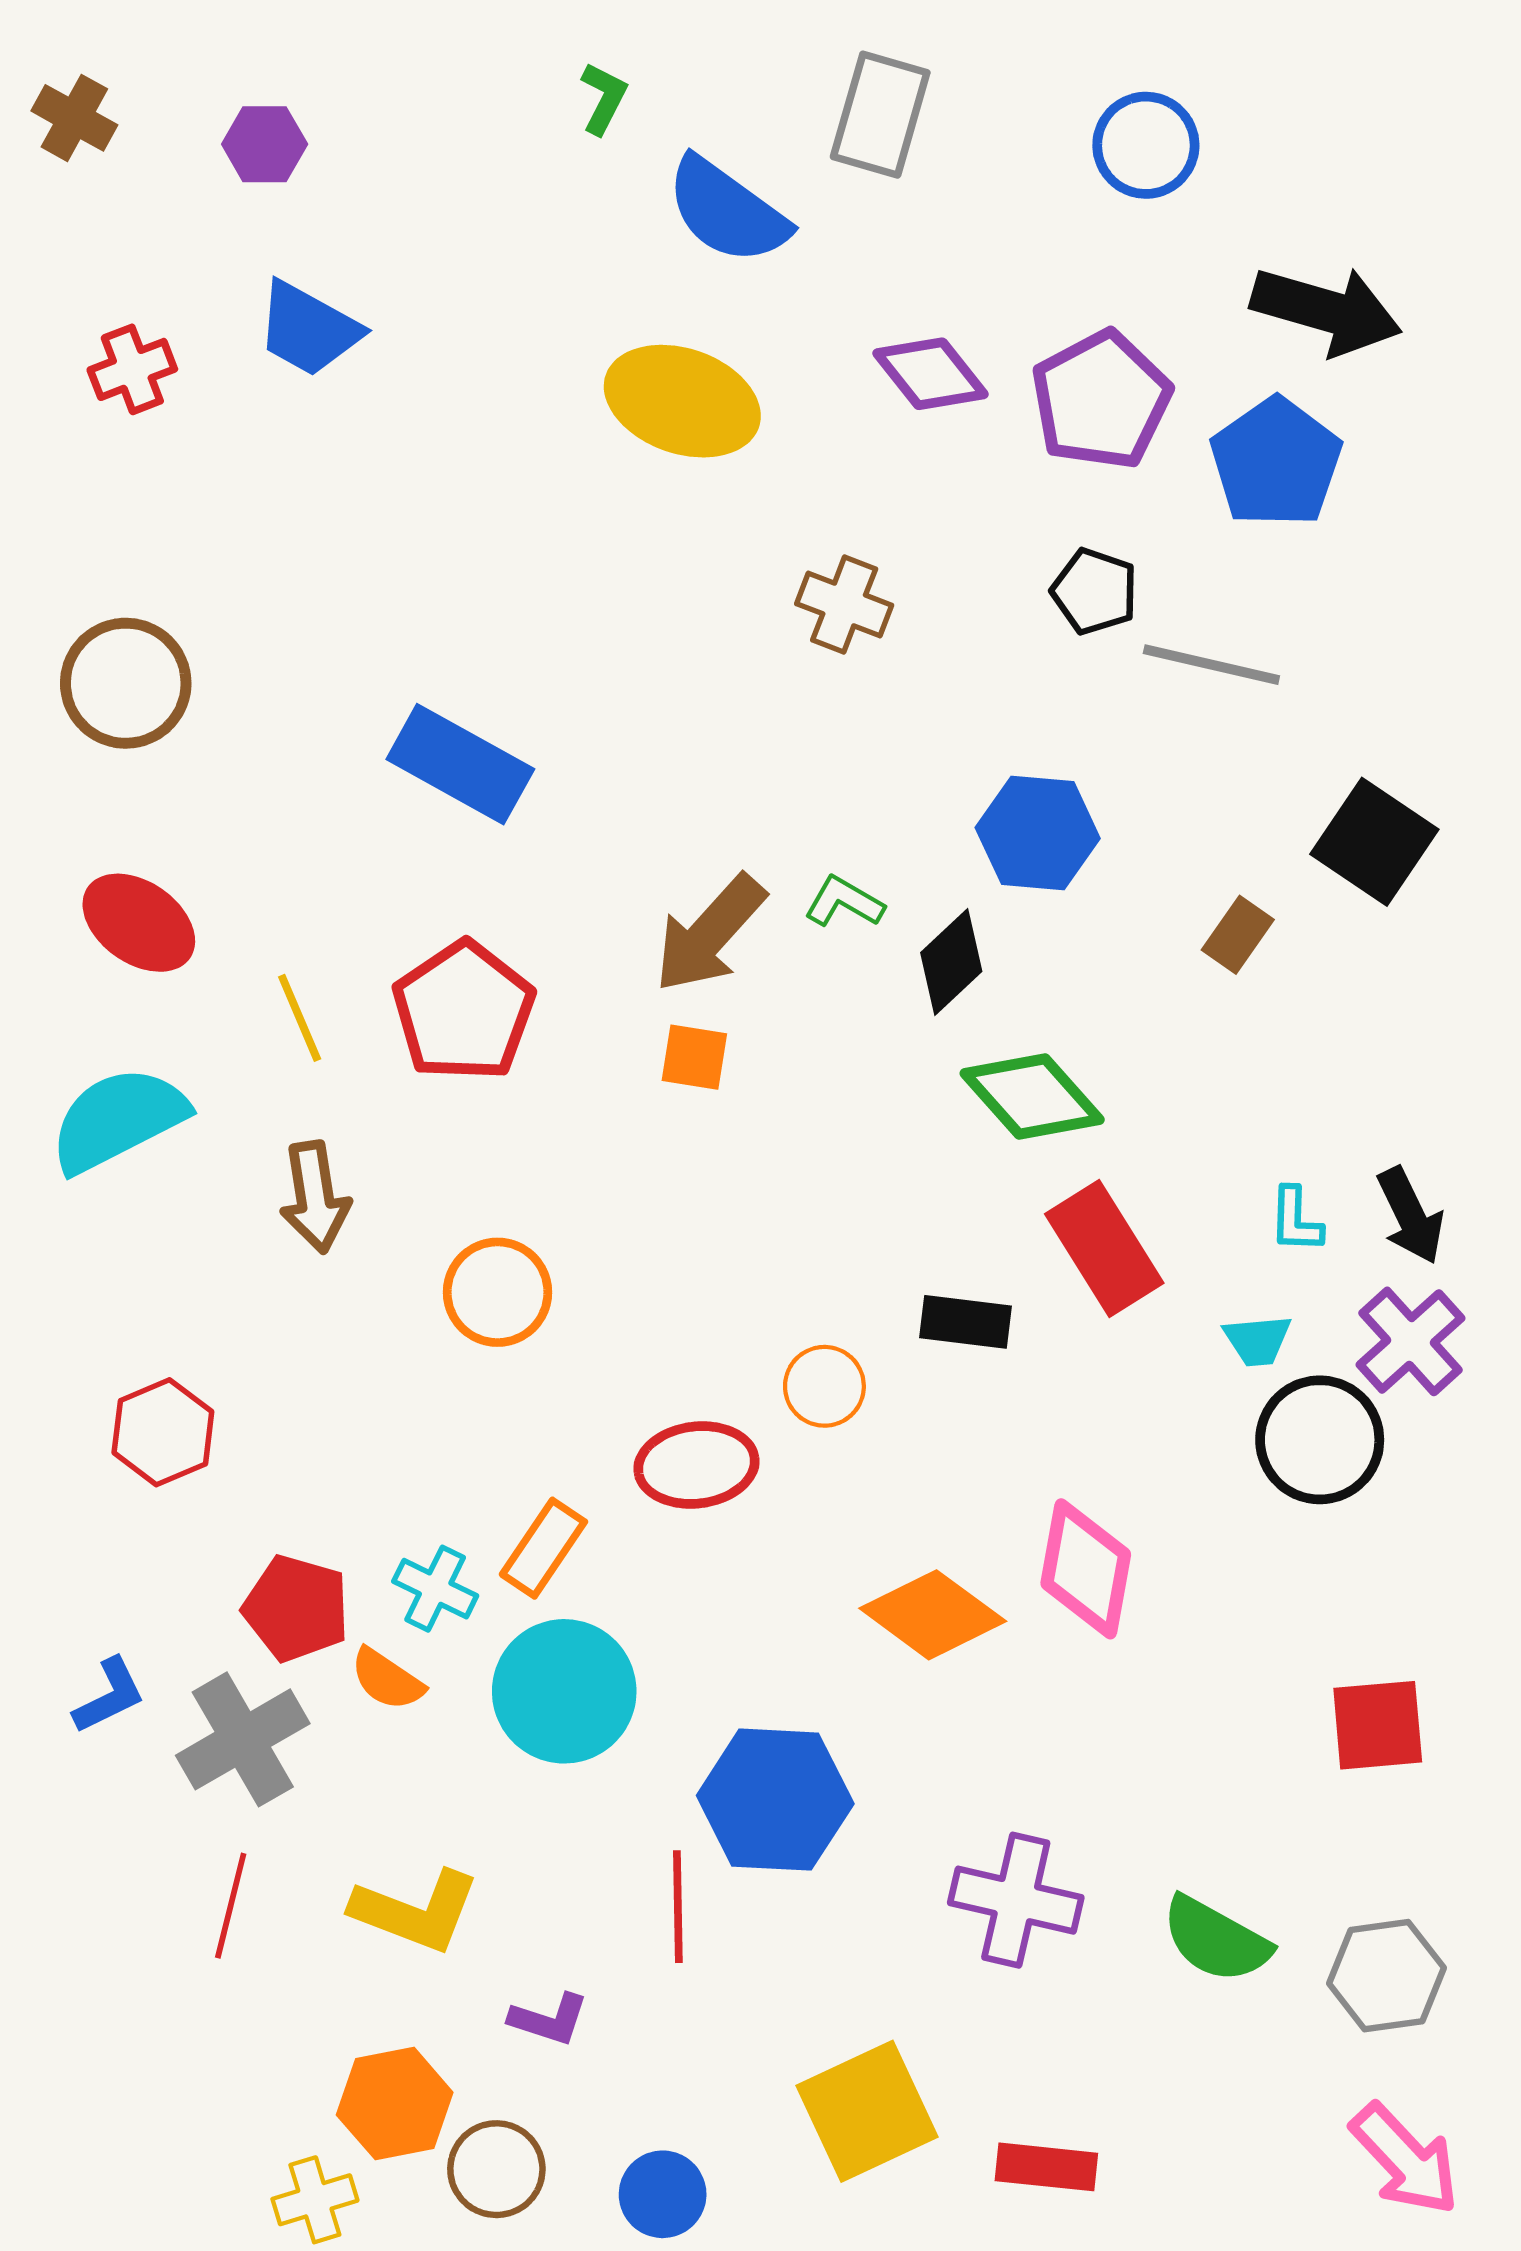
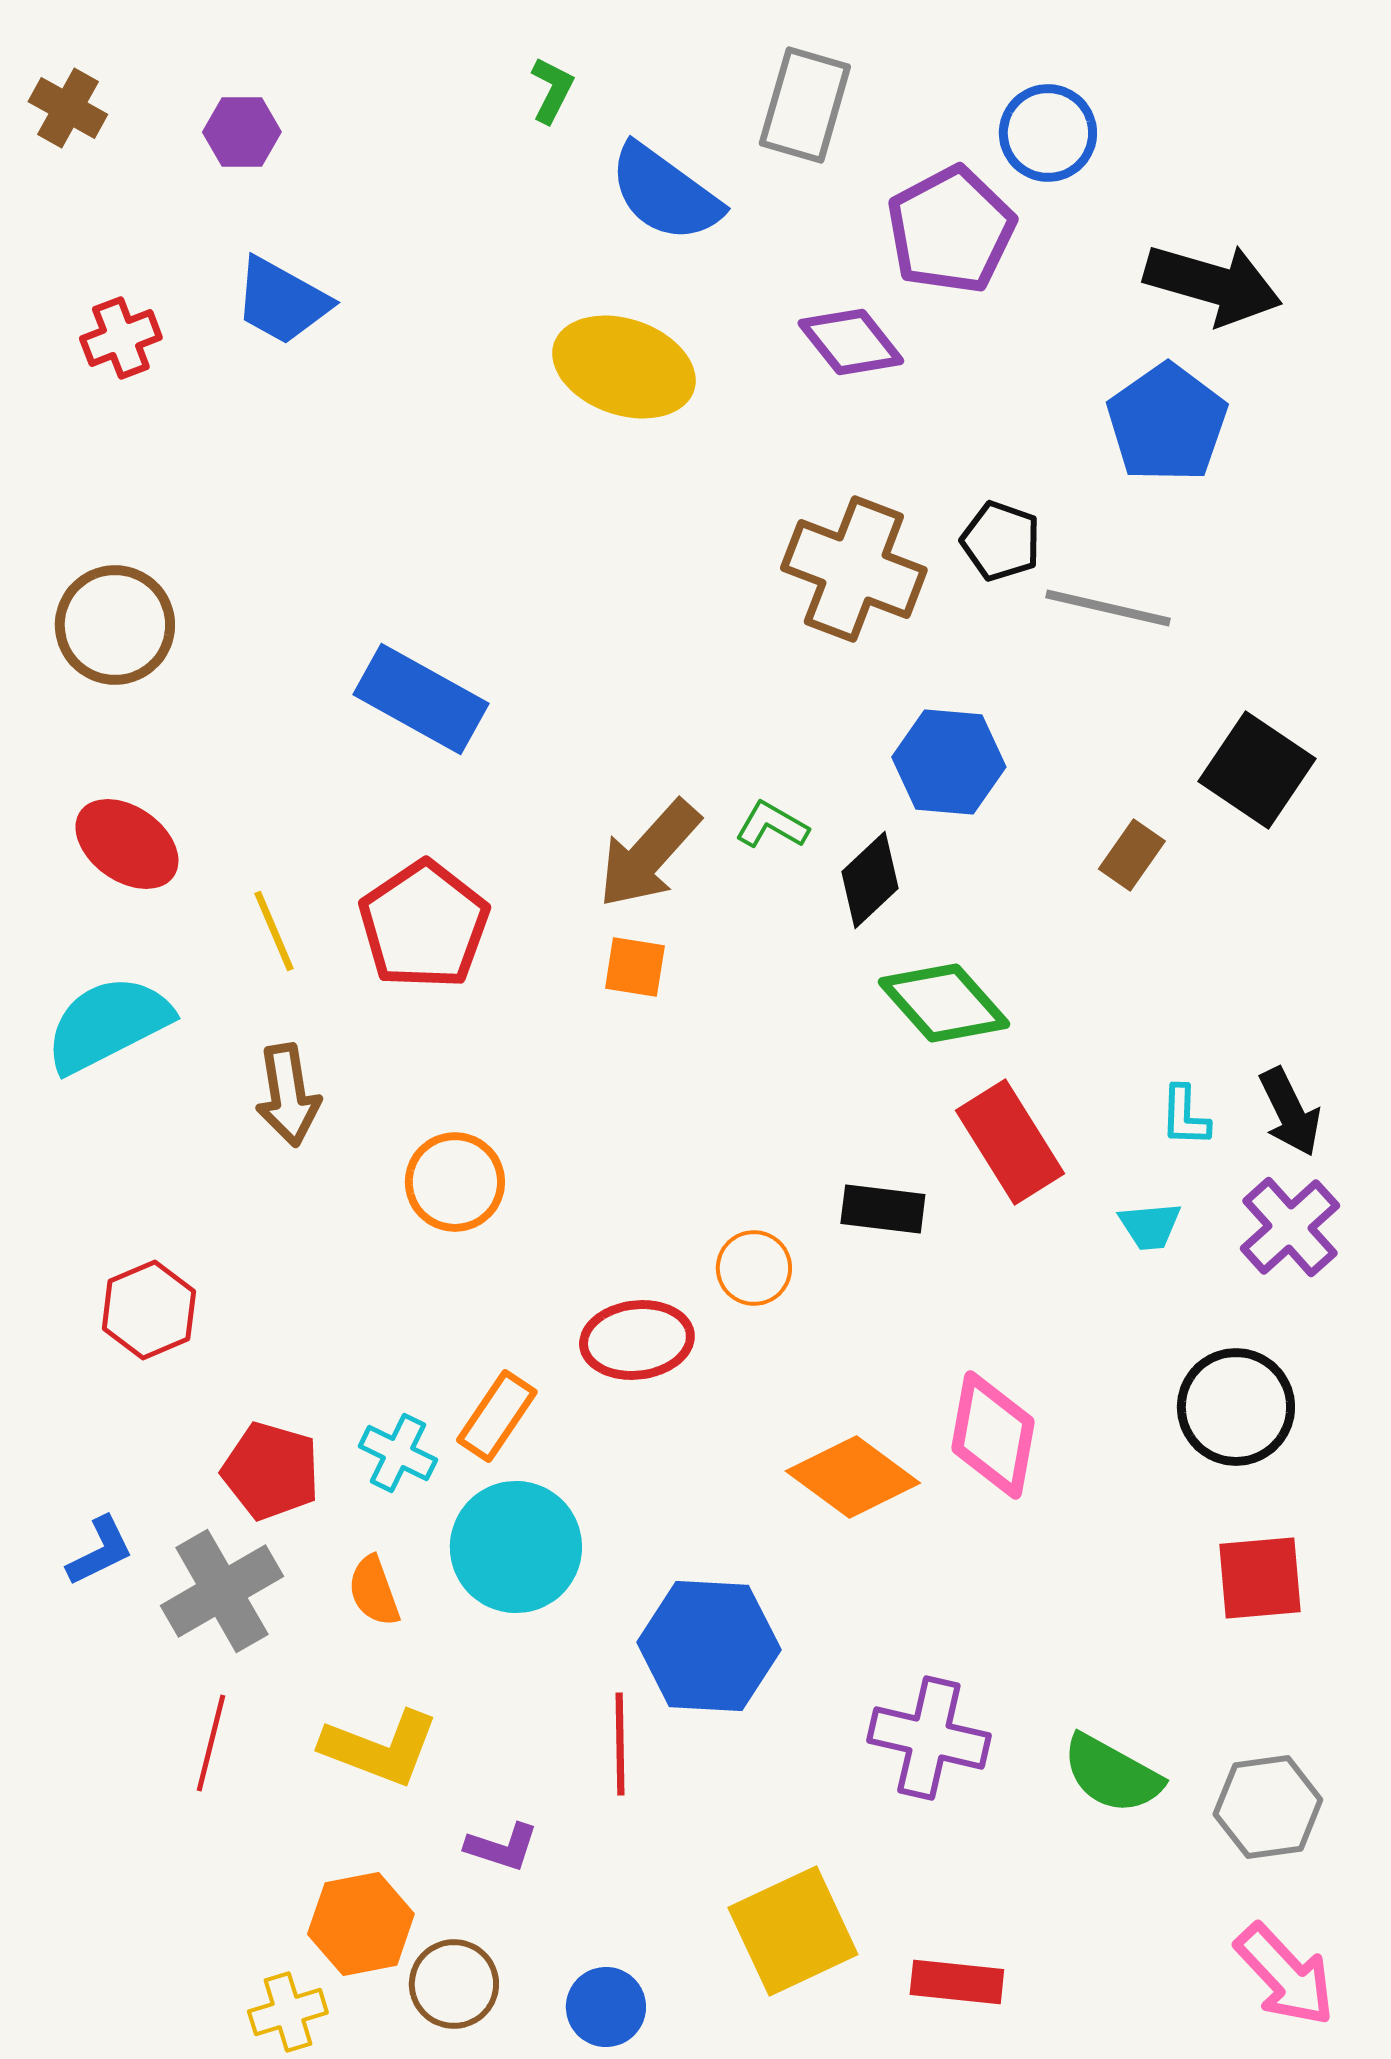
purple pentagon: (1101, 400) -> (951, 230), moved
brown cross: (844, 604) -> (854, 569), moved, size x1.6
black circle: (1320, 1440) -> (1236, 1407), moved
orange semicircle: (387, 1679) -> (374, 1591), moved, turned 36

